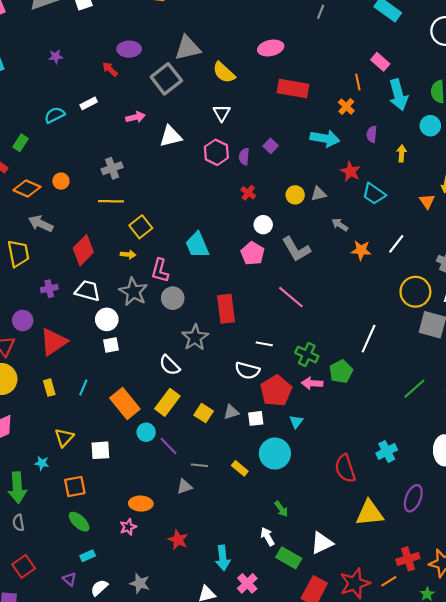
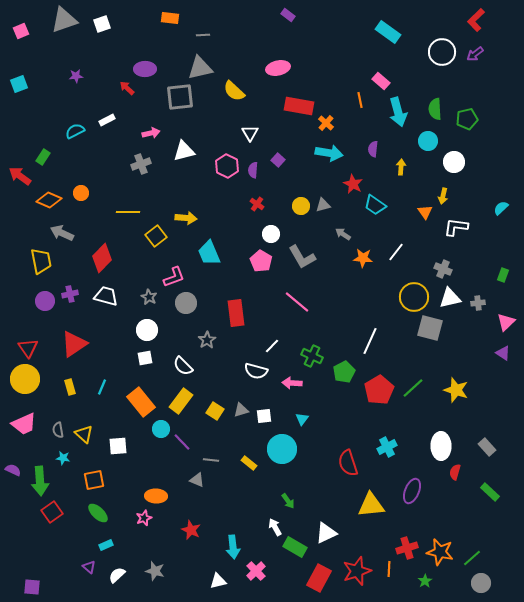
gray line: (321, 12) -> (203, 35), moved, turned 64
gray square: (166, 79) -> (180, 97), turned 32
orange cross: (346, 107) -> (326, 123), moved
white triangle: (222, 113) -> (250, 133), moved
gray cross: (112, 168) -> (141, 164), moved
yellow arrow: (128, 254) -> (186, 218), moved, size x1.5
pink L-shape: (160, 270) -> (174, 277), turned -125
gray star: (133, 292) -> (149, 297), size x0.6
white circle: (107, 319) -> (147, 330), moved
purple circle: (23, 320) -> (45, 301), moved
gray star: (195, 338) -> (207, 340), size x0.7
white line: (264, 344) -> (272, 346), turned -56
white square: (111, 345) -> (145, 358), moved
pink arrow: (312, 383) -> (292, 383), moved
red pentagon: (276, 391) -> (379, 390), moved
yellow triangle: (64, 438) -> (84, 434), turned -30
gray triangle: (184, 487) -> (197, 480), turned 42
gray semicircle: (18, 523) -> (58, 430), moved
red square: (24, 566) -> (52, 512), moved
orange line: (389, 581) -> (389, 569), turned -56

